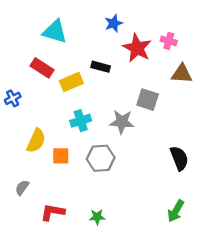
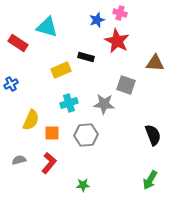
pink cross: (169, 41) -> (120, 13), moved
red rectangle: (42, 68) -> (18, 43), moved
gray semicircle: (22, 188) -> (19, 160), turned 40
red L-shape: (53, 212) -> (49, 163), moved, turned 120

